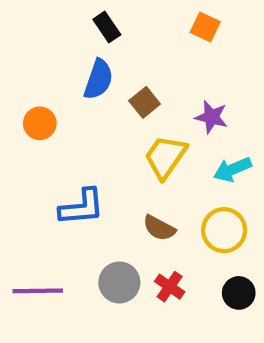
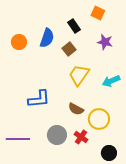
black rectangle: (107, 27) -> (74, 26), moved
purple star: (212, 117) -> (105, 42), moved
orange circle: (40, 123) -> (19, 42), moved
yellow circle: (224, 230) -> (99, 119), moved
black circle: (239, 293) -> (109, 153), moved

